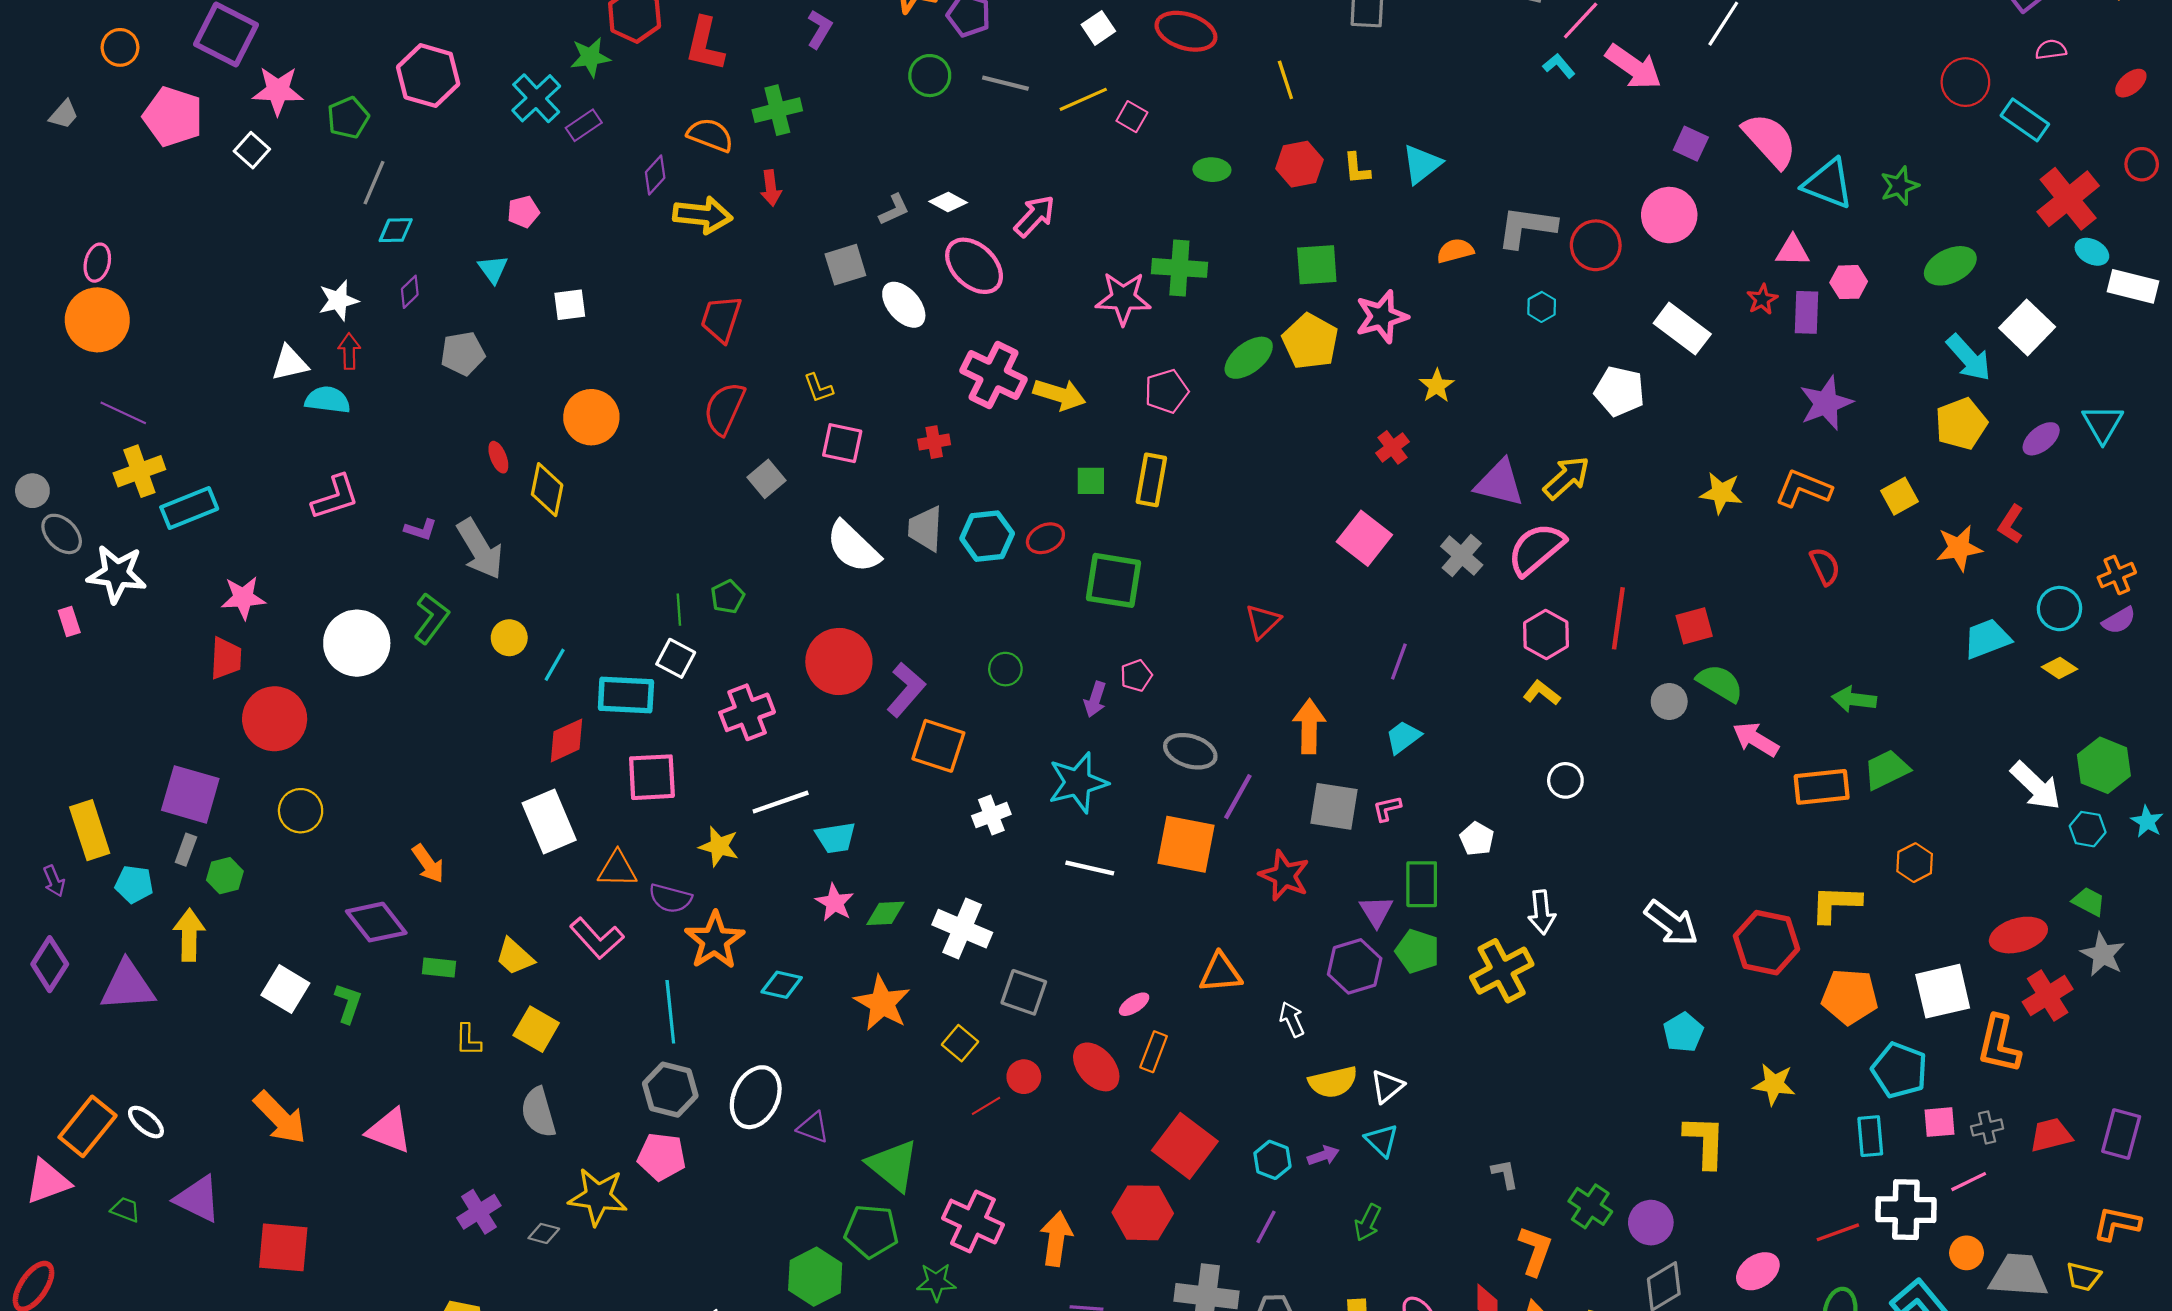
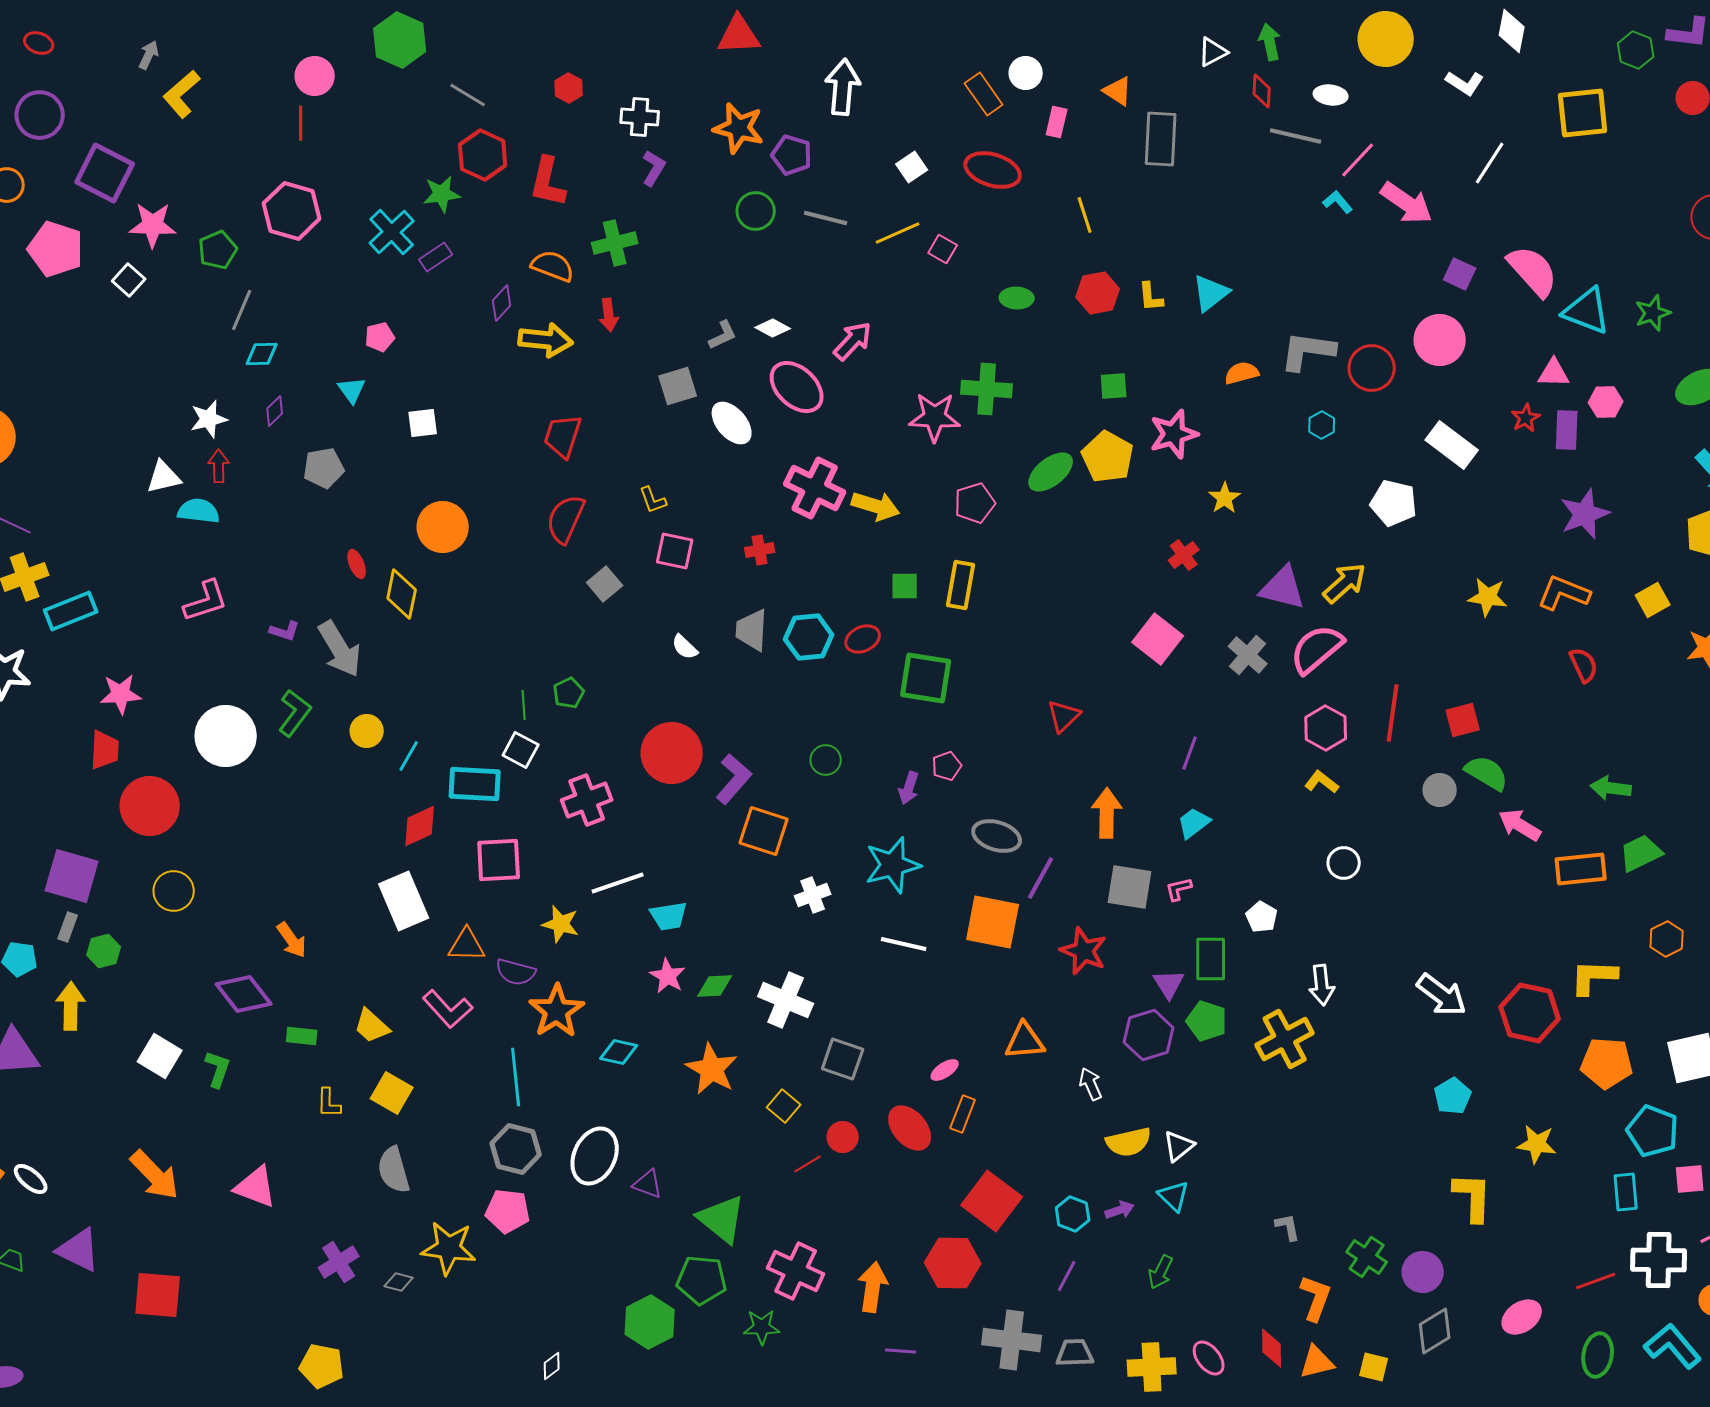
green square: (1317, 265) -> (1114, 386), size x0.7
white semicircle: (853, 547) -> (685, 647), size x0.5

